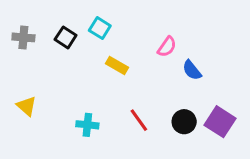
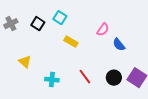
gray cross: (23, 37) -> (11, 24), turned -32
yellow triangle: (27, 106) -> (25, 62), moved

